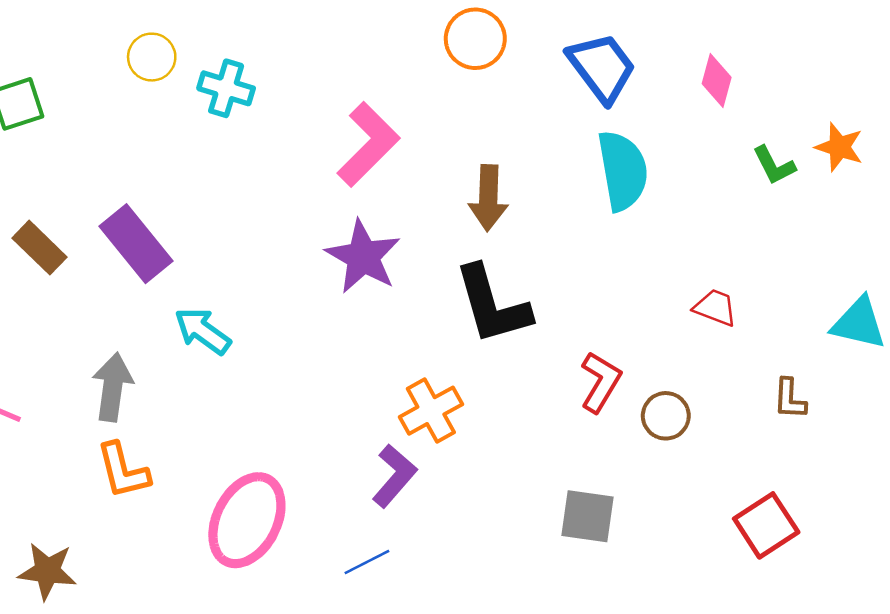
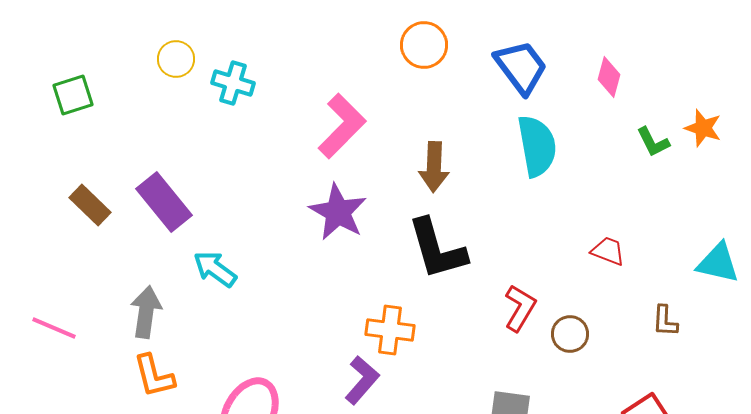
orange cross: (431, 411) -> (390, 330), turned 36

